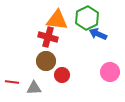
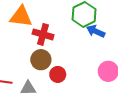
orange triangle: (57, 20) -> (21, 17), moved

